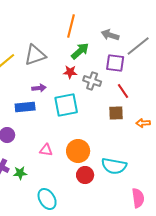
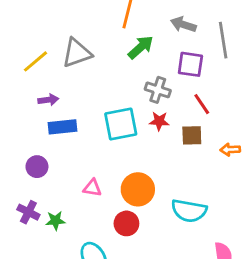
gray line: (138, 46) -> (223, 40), turned -60
red star: (70, 72) -> (159, 121), moved
purple arrow: (39, 88) -> (48, 100), moved
red circle: (85, 175) -> (126, 223), moved

